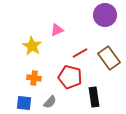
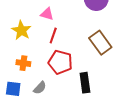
pink triangle: (57, 30) -> (47, 14), turned 40
red line: (80, 53) -> (53, 35), moved, turned -42

